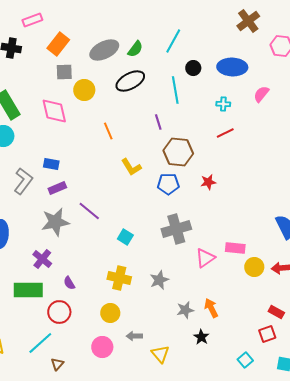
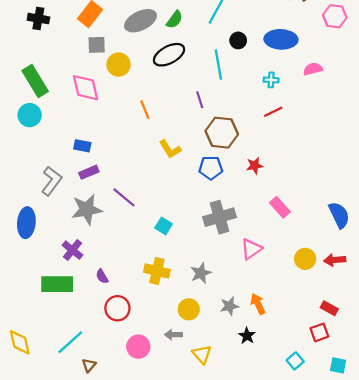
pink semicircle: (261, 94) -> (313, 69), turned 36
gray L-shape: (23, 181) -> (52, 181), moved
pink rectangle: (235, 248) -> (280, 207), moved, turned 42
red circle: (59, 312) -> (117, 308), moved
yellow circle: (110, 313) -> (189, 309), moved

